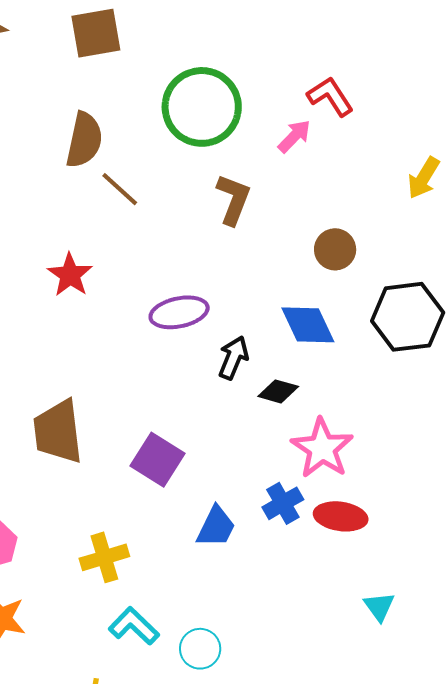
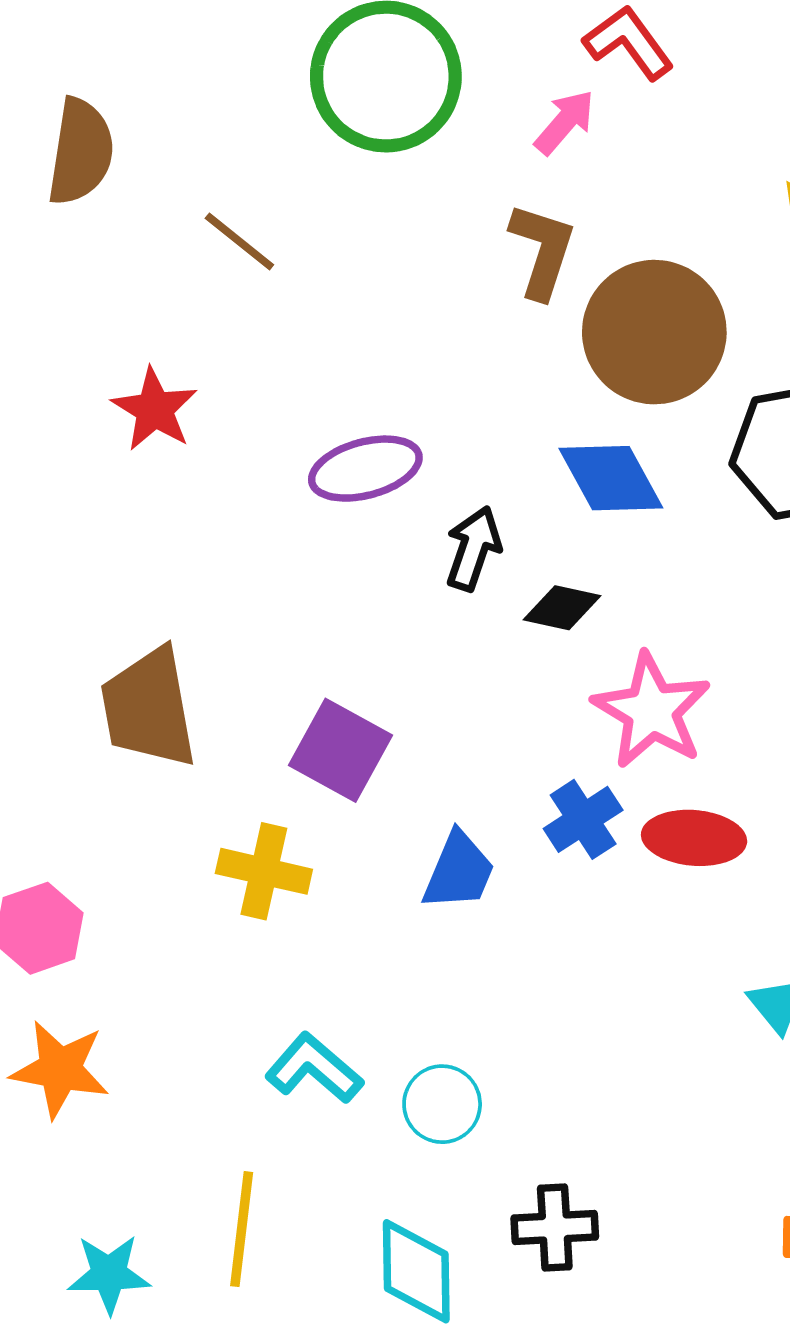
brown semicircle: (84, 140) -> (81, 152), moved
brown L-shape: (233, 199) -> (542, 251), moved
brown circle: (335, 249) -> (654, 332), size x1.8
yellow cross: (104, 557) -> (264, 871), moved, turned 33

